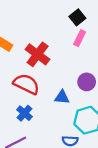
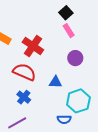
pink rectangle: (80, 38) -> (69, 31), turned -56
purple circle: (87, 82) -> (75, 58), moved

